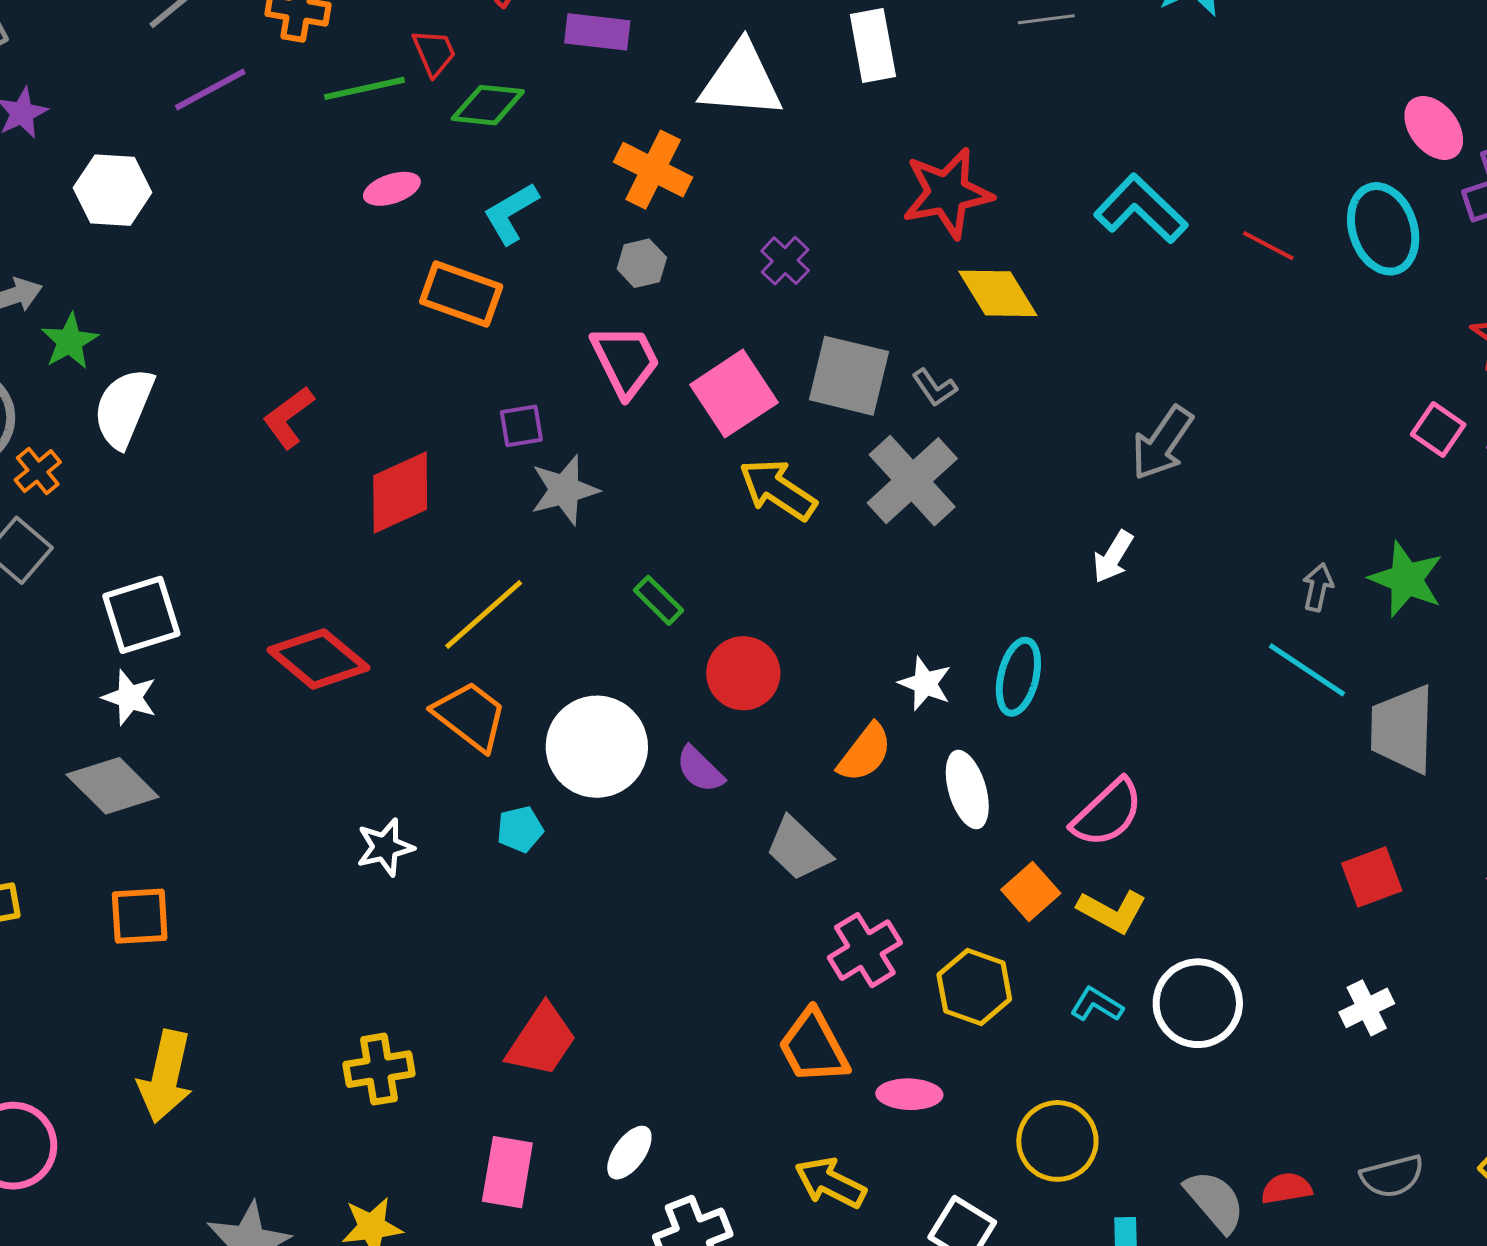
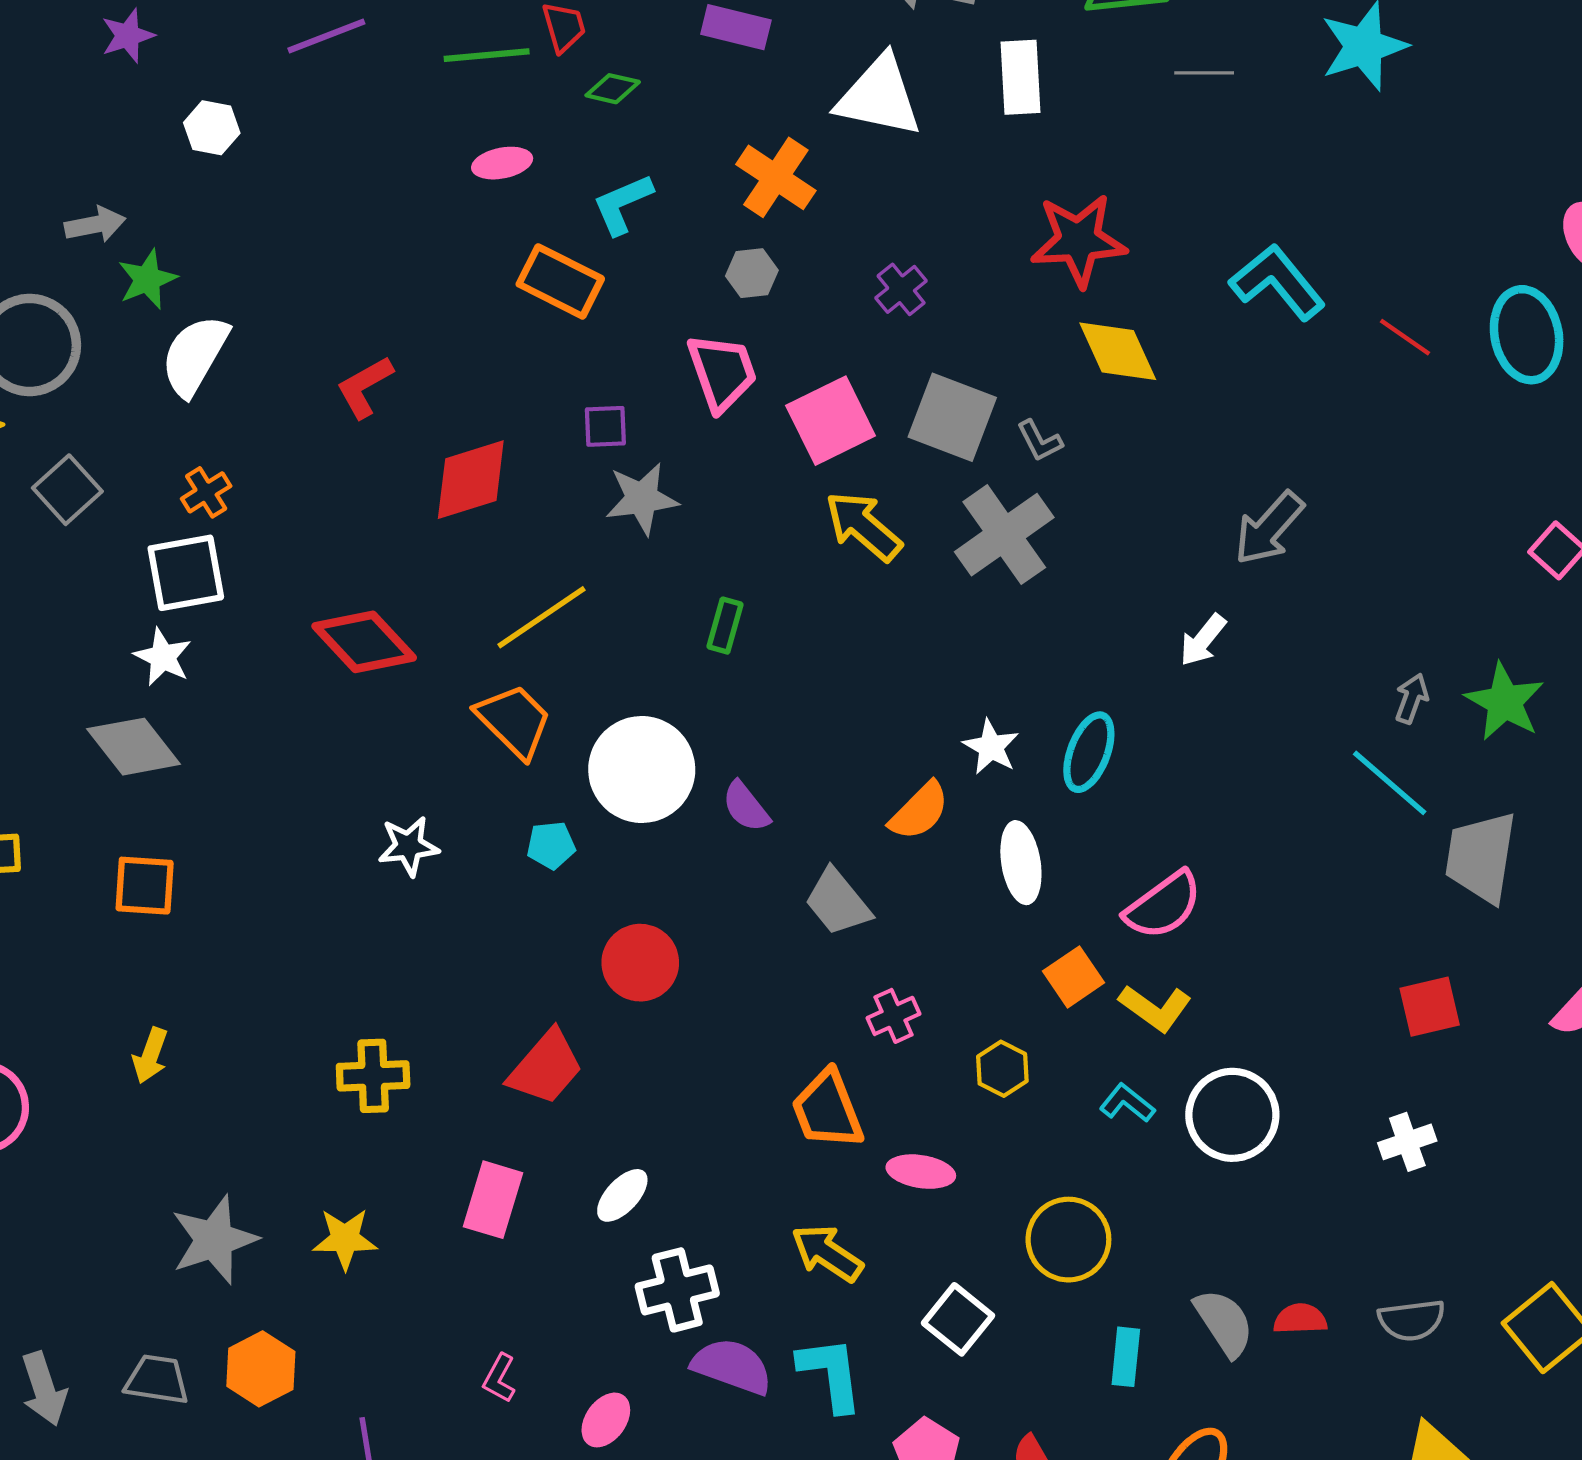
green diamond: (488, 105) -> (613, 89), size x0.7
white hexagon: (113, 190) -> (212, 128), size x0.7
orange cross: (38, 471) -> (206, 492), moved
green rectangle: (659, 600) -> (725, 626), turned 54
red circle: (743, 673) -> (640, 963), moved
pink cross: (865, 950) -> (893, 1016), size x0.7
yellow hexagon: (974, 987) -> (1002, 1069), size x0.7
yellow arrow: (165, 1076) -> (150, 1055), size x0.6

